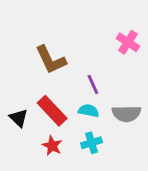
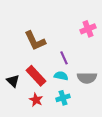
pink cross: (128, 42) -> (88, 29), turned 35

